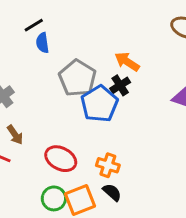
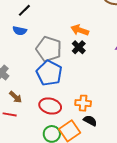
black line: (34, 25) -> (24, 10), moved
blue semicircle: (42, 43) -> (20, 31), turned -56
blue pentagon: (99, 104) -> (49, 73), moved

